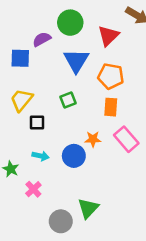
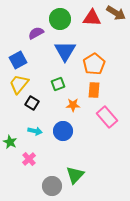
red triangle: (108, 36) -> (92, 18), moved, turned 48
blue square: (20, 58) -> (18, 60), moved, turned -30
orange pentagon: (111, 76) -> (94, 64), turned 30
black square: (37, 123) -> (32, 103), turned 32
orange star: (93, 139) -> (73, 105), moved

